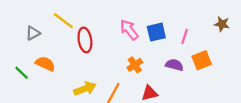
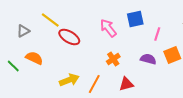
blue square: (156, 32) -> (135, 19), moved
red ellipse: (85, 40) -> (69, 37), turned -50

